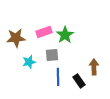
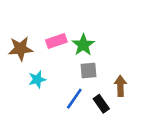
gray square: (52, 55) -> (88, 70), moved
blue line: (58, 77) -> (74, 99), turned 36

